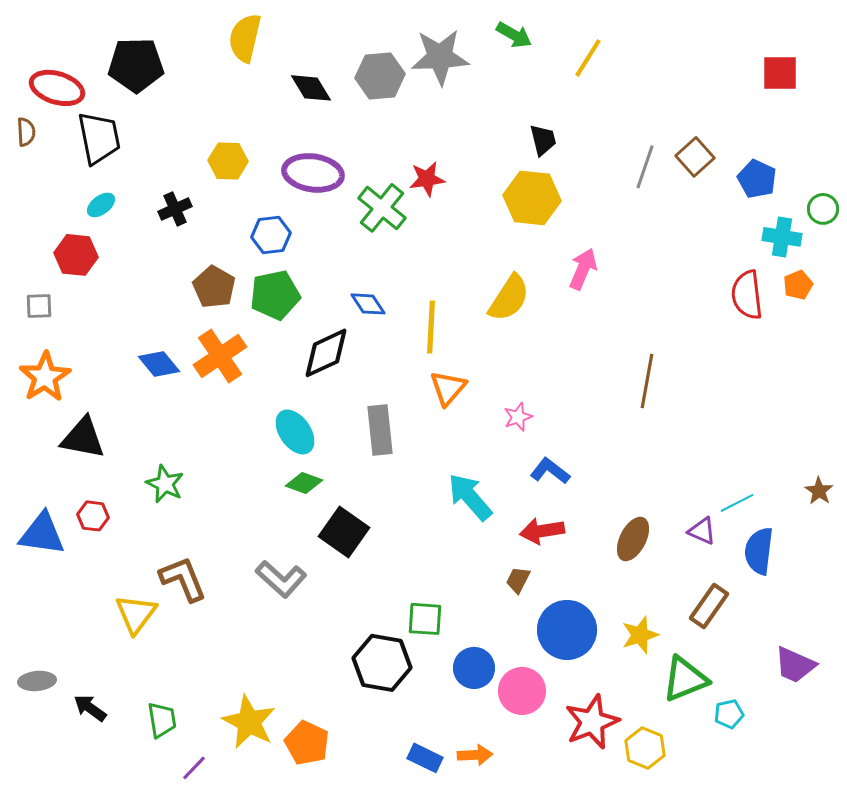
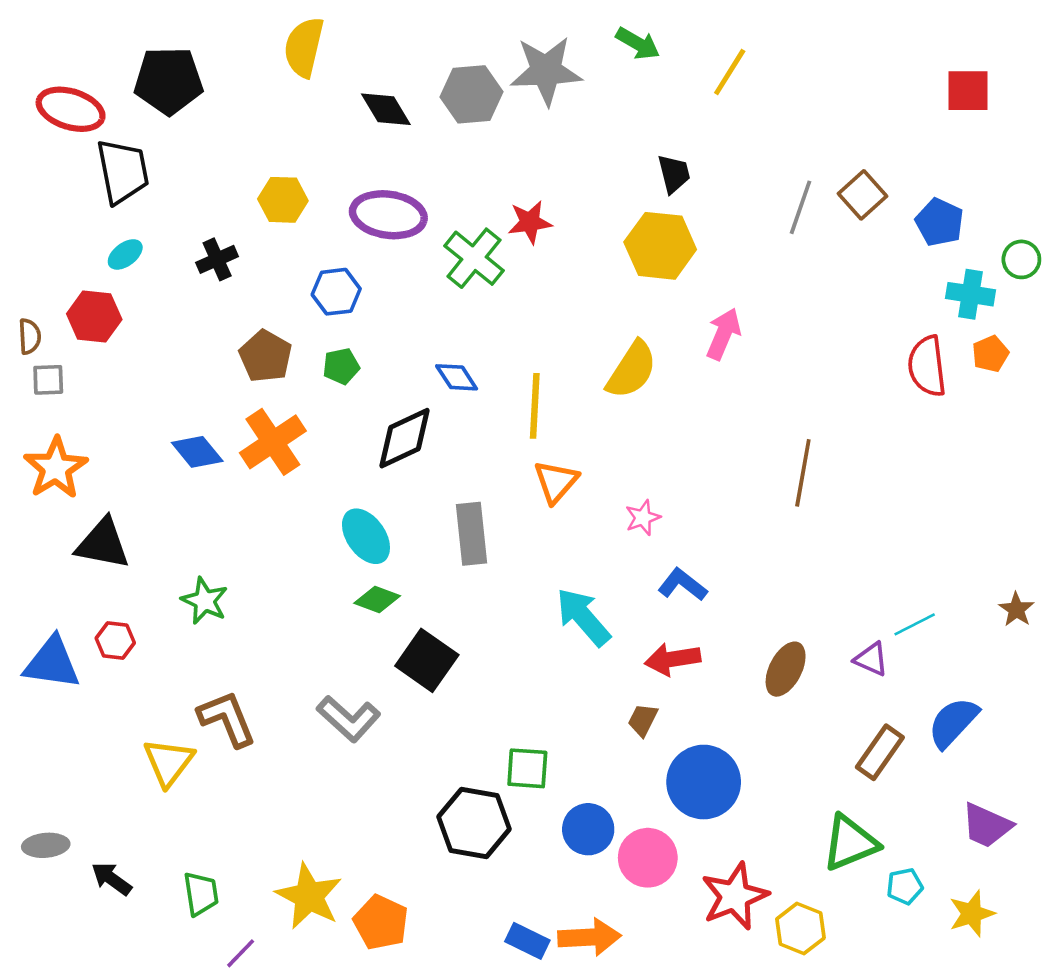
brown semicircle: (26, 132) -> (30, 336), moved
green pentagon: (275, 295) -> (341, 366), size x0.6
blue semicircle: (759, 551) -> (953, 722), moved, turned 36
yellow star: (640, 635) -> (972, 914), moved
orange arrow: (475, 755) -> (589, 937), size x1.4

